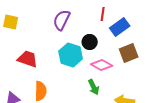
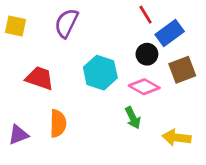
red line: (103, 14) -> (146, 15), turned -40
purple semicircle: (62, 20) -> (66, 23), moved
black circle: (90, 42) -> (147, 54), moved

